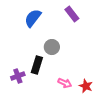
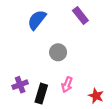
black rectangle: (37, 65) -> (41, 94), moved
pink arrow: (65, 83) -> (67, 85), moved, turned 88

